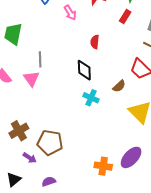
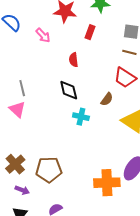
red rectangle: (125, 16) -> (90, 32), moved
purple arrow: (30, 158) -> (22, 190), moved
orange cross: (103, 166) -> (107, 183), size x1.4

